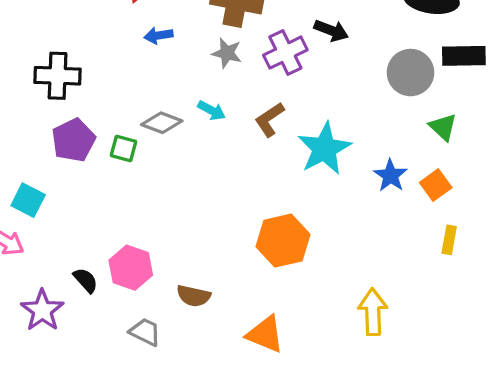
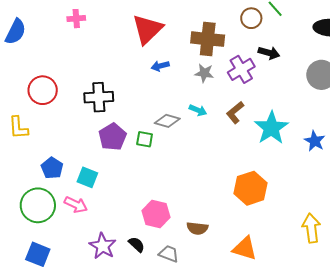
black semicircle: (86, 280) -> (137, 244), moved

